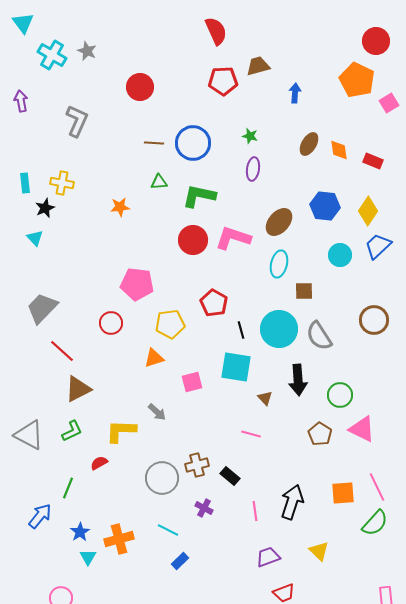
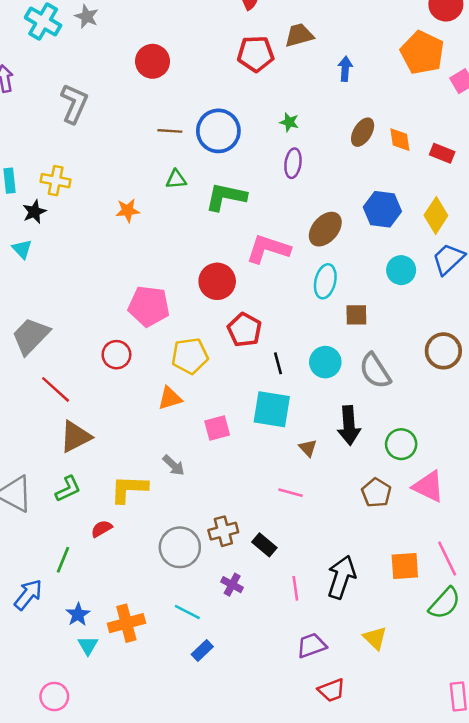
red circle: (193, 240) -> (217, 281), moved
cyan circle: (279, 329) -> (325, 362), size x0.7

